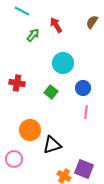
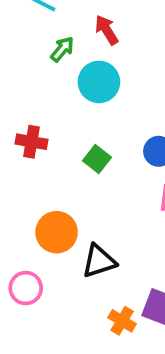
cyan circle: (63, 63) -> (99, 82), moved

